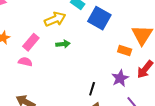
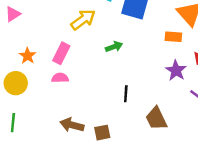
green arrow: (63, 44) -> (114, 47), moved
black line: (92, 89) -> (126, 94), moved

